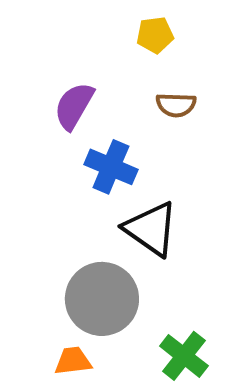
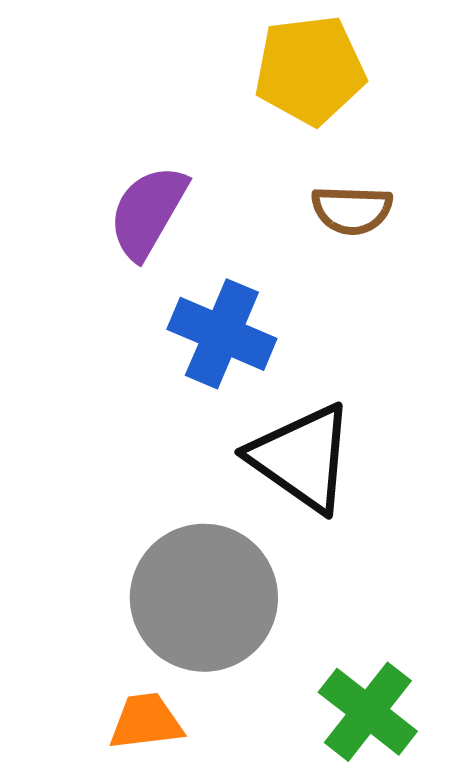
yellow pentagon: (155, 35) -> (310, 70), size x1.5

